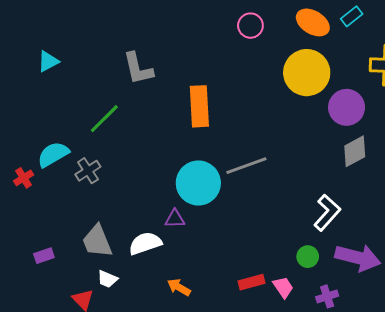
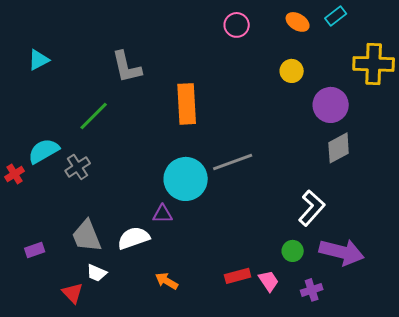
orange ellipse: (313, 22) -> (298, 22), size x0.7
yellow circle: (307, 73) -> (292, 71), size x0.5

